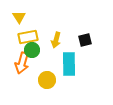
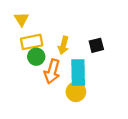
orange arrow: (22, 63) -> (52, 71), moved
yellow circle: (47, 80) -> (76, 92), moved

